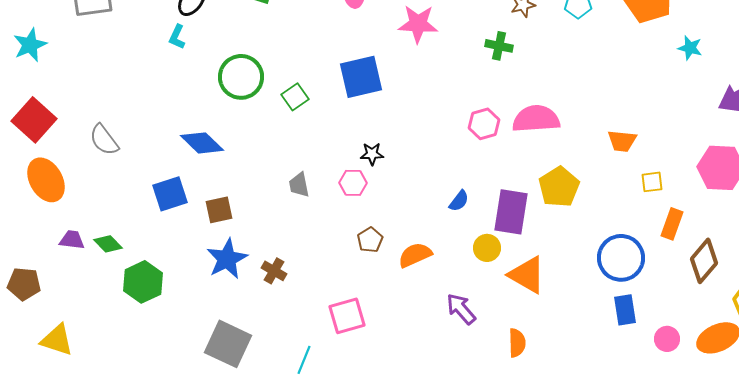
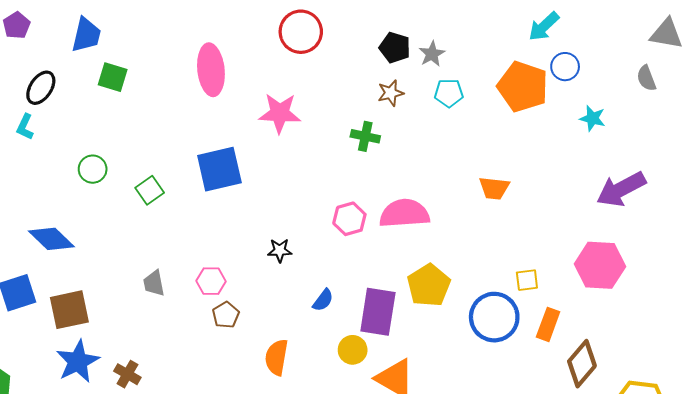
cyan star: (690, 48) -> (593, 118), moved
green circle: (241, 77) -> (93, 169), size x0.6
orange trapezoid: (622, 141) -> (494, 188), moved
black star: (372, 154) -> (280, 250), moved
brown square: (219, 210) -> (69, 310), size x1.4
brown pentagon: (370, 240) -> (226, 315), moved
orange semicircle: (415, 255) -> (276, 357), turned -56
blue circle: (621, 258) -> (494, 317), moved

